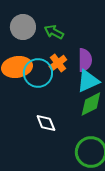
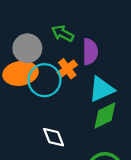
gray circle: (23, 27) -> (27, 48), moved
purple semicircle: (85, 60) -> (90, 52), moved

